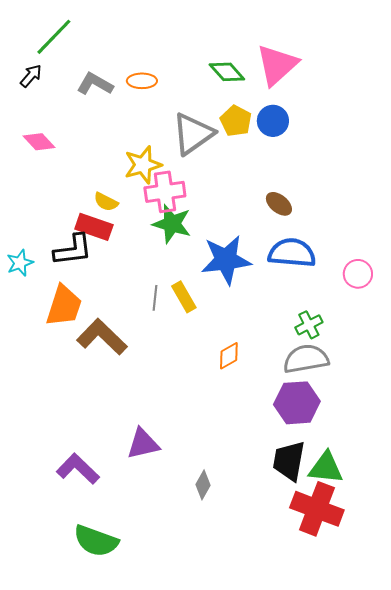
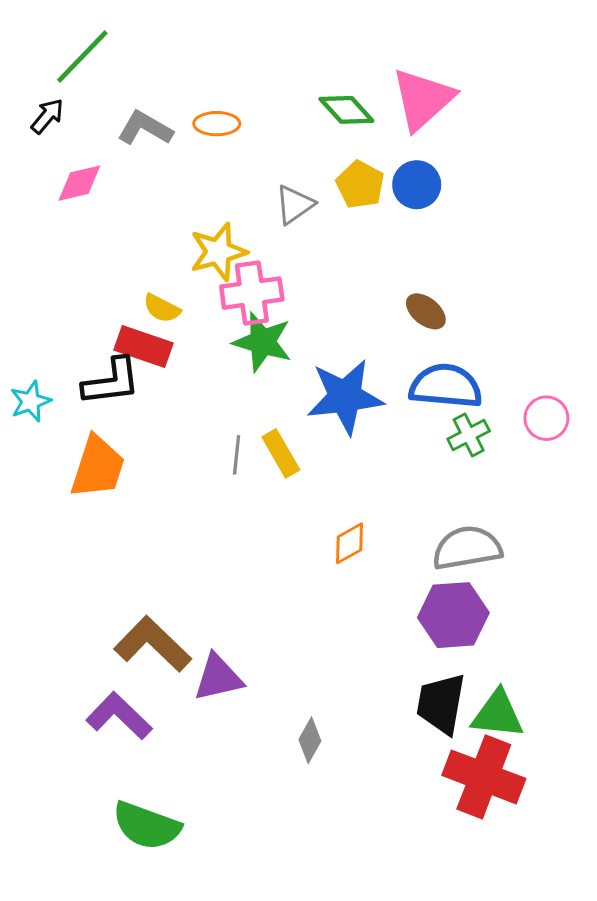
gray triangle: (193, 134) -> (295, 205), size x0.6
pink diamond: (39, 142) -> (79, 183), moved, turned -60
green cross: (309, 325) -> (469, 435), moved
brown L-shape: (102, 337) -> (153, 644), moved

